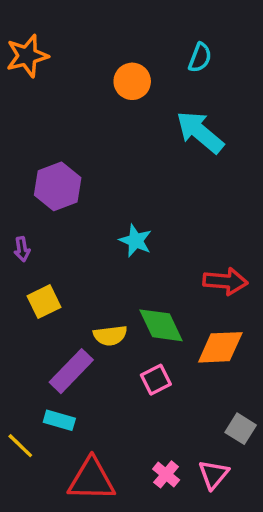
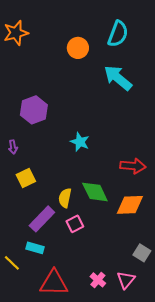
cyan semicircle: (200, 58) -> (118, 34), size x1.5
yellow semicircle: (110, 336) -> (65, 198), turned 108
pink square: (156, 380) -> (75, 224), moved

